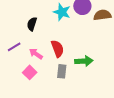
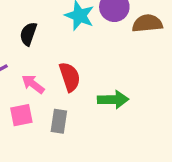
gray rectangle: (62, 71) -> (59, 121), moved
pink square: (30, 72) -> (21, 115), turned 32

